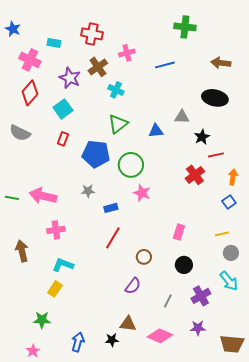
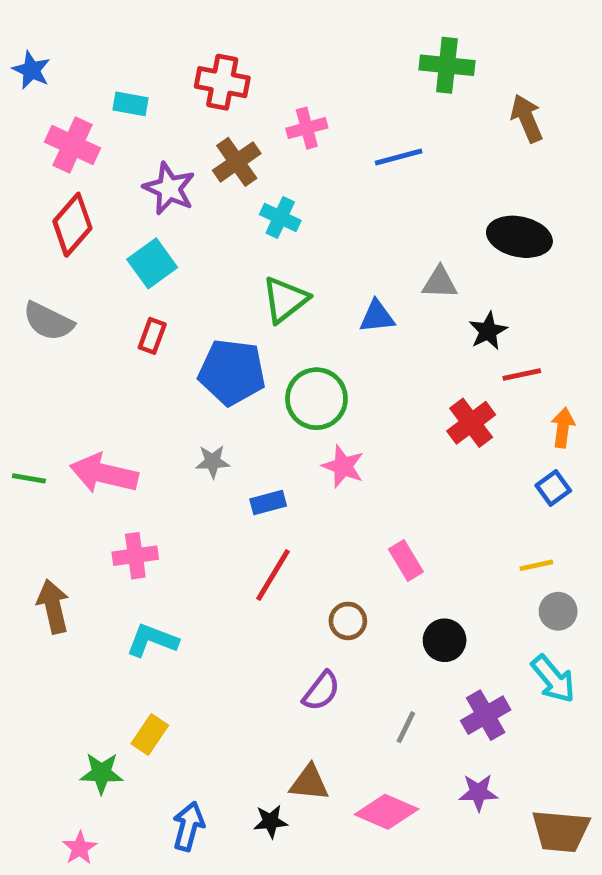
brown arrow: (221, 63) -> (527, 118), moved, turned 60
pink rectangle: (179, 232) -> (406, 561), moved, turned -49
yellow rectangle: (55, 289) -> (150, 734), moved

